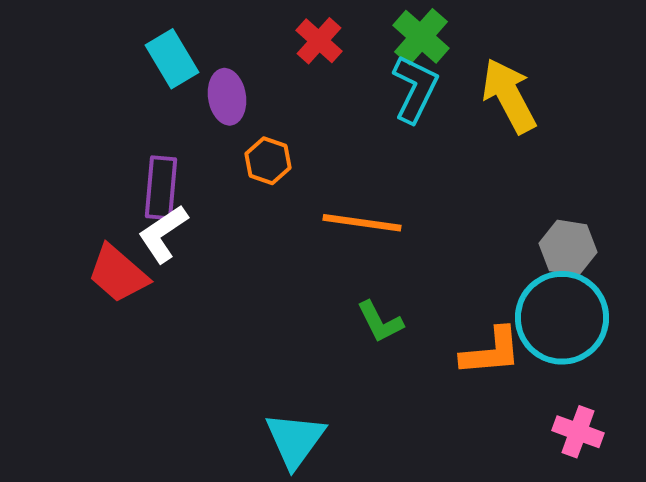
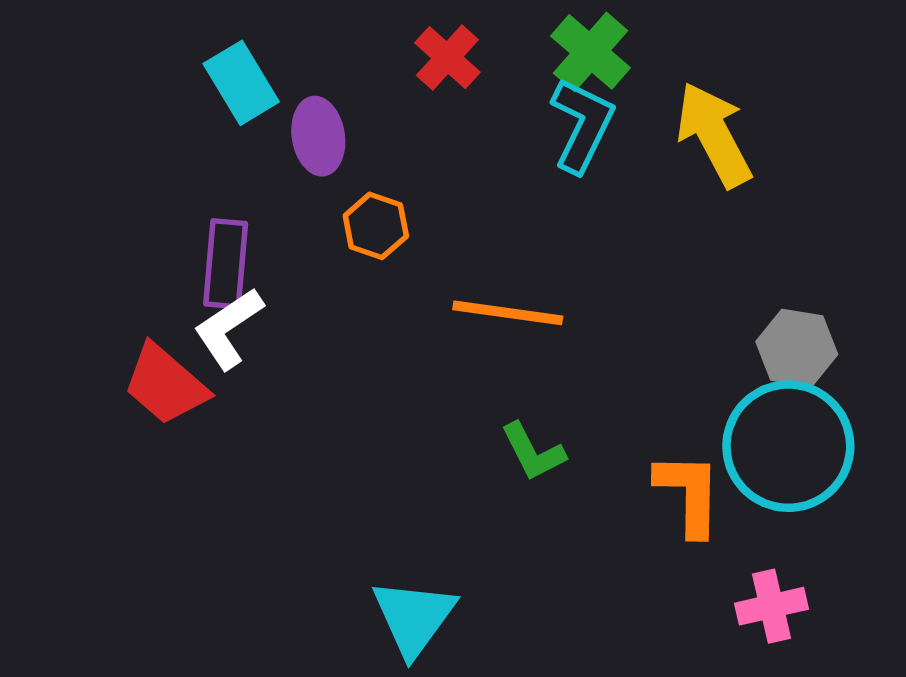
orange L-shape: (491, 352) -> (689, 494), turned -84
pink cross: (578, 432) -> (772, 606), moved, turned -33

